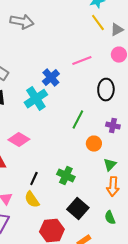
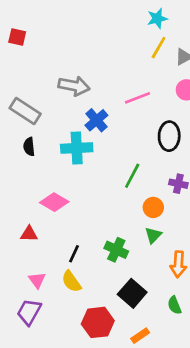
gray arrow: (22, 22) -> (74, 86), moved
yellow line: (98, 23) -> (159, 48), turned 66
cyan cross: (36, 99) -> (77, 148), turned 30
green triangle: (110, 165) -> (153, 235), moved

